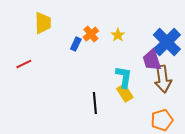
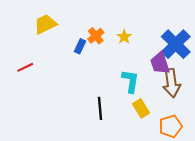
yellow trapezoid: (43, 23) -> (45, 24), turned -115
yellow rectangle: (125, 93) -> (141, 108), moved

